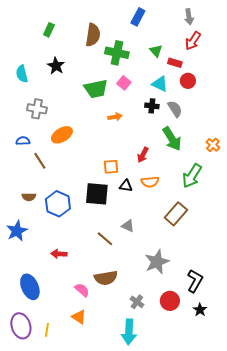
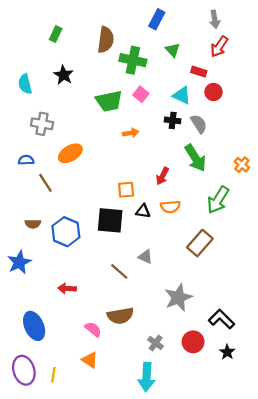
green triangle: (156, 51) -> (173, 50), moved
black L-shape: (195, 281) -> (221, 319), turned -75

